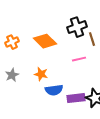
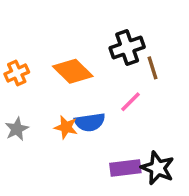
pink line: (79, 59) -> (130, 102), turned -32
blue semicircle: (54, 90) -> (90, 122), moved

